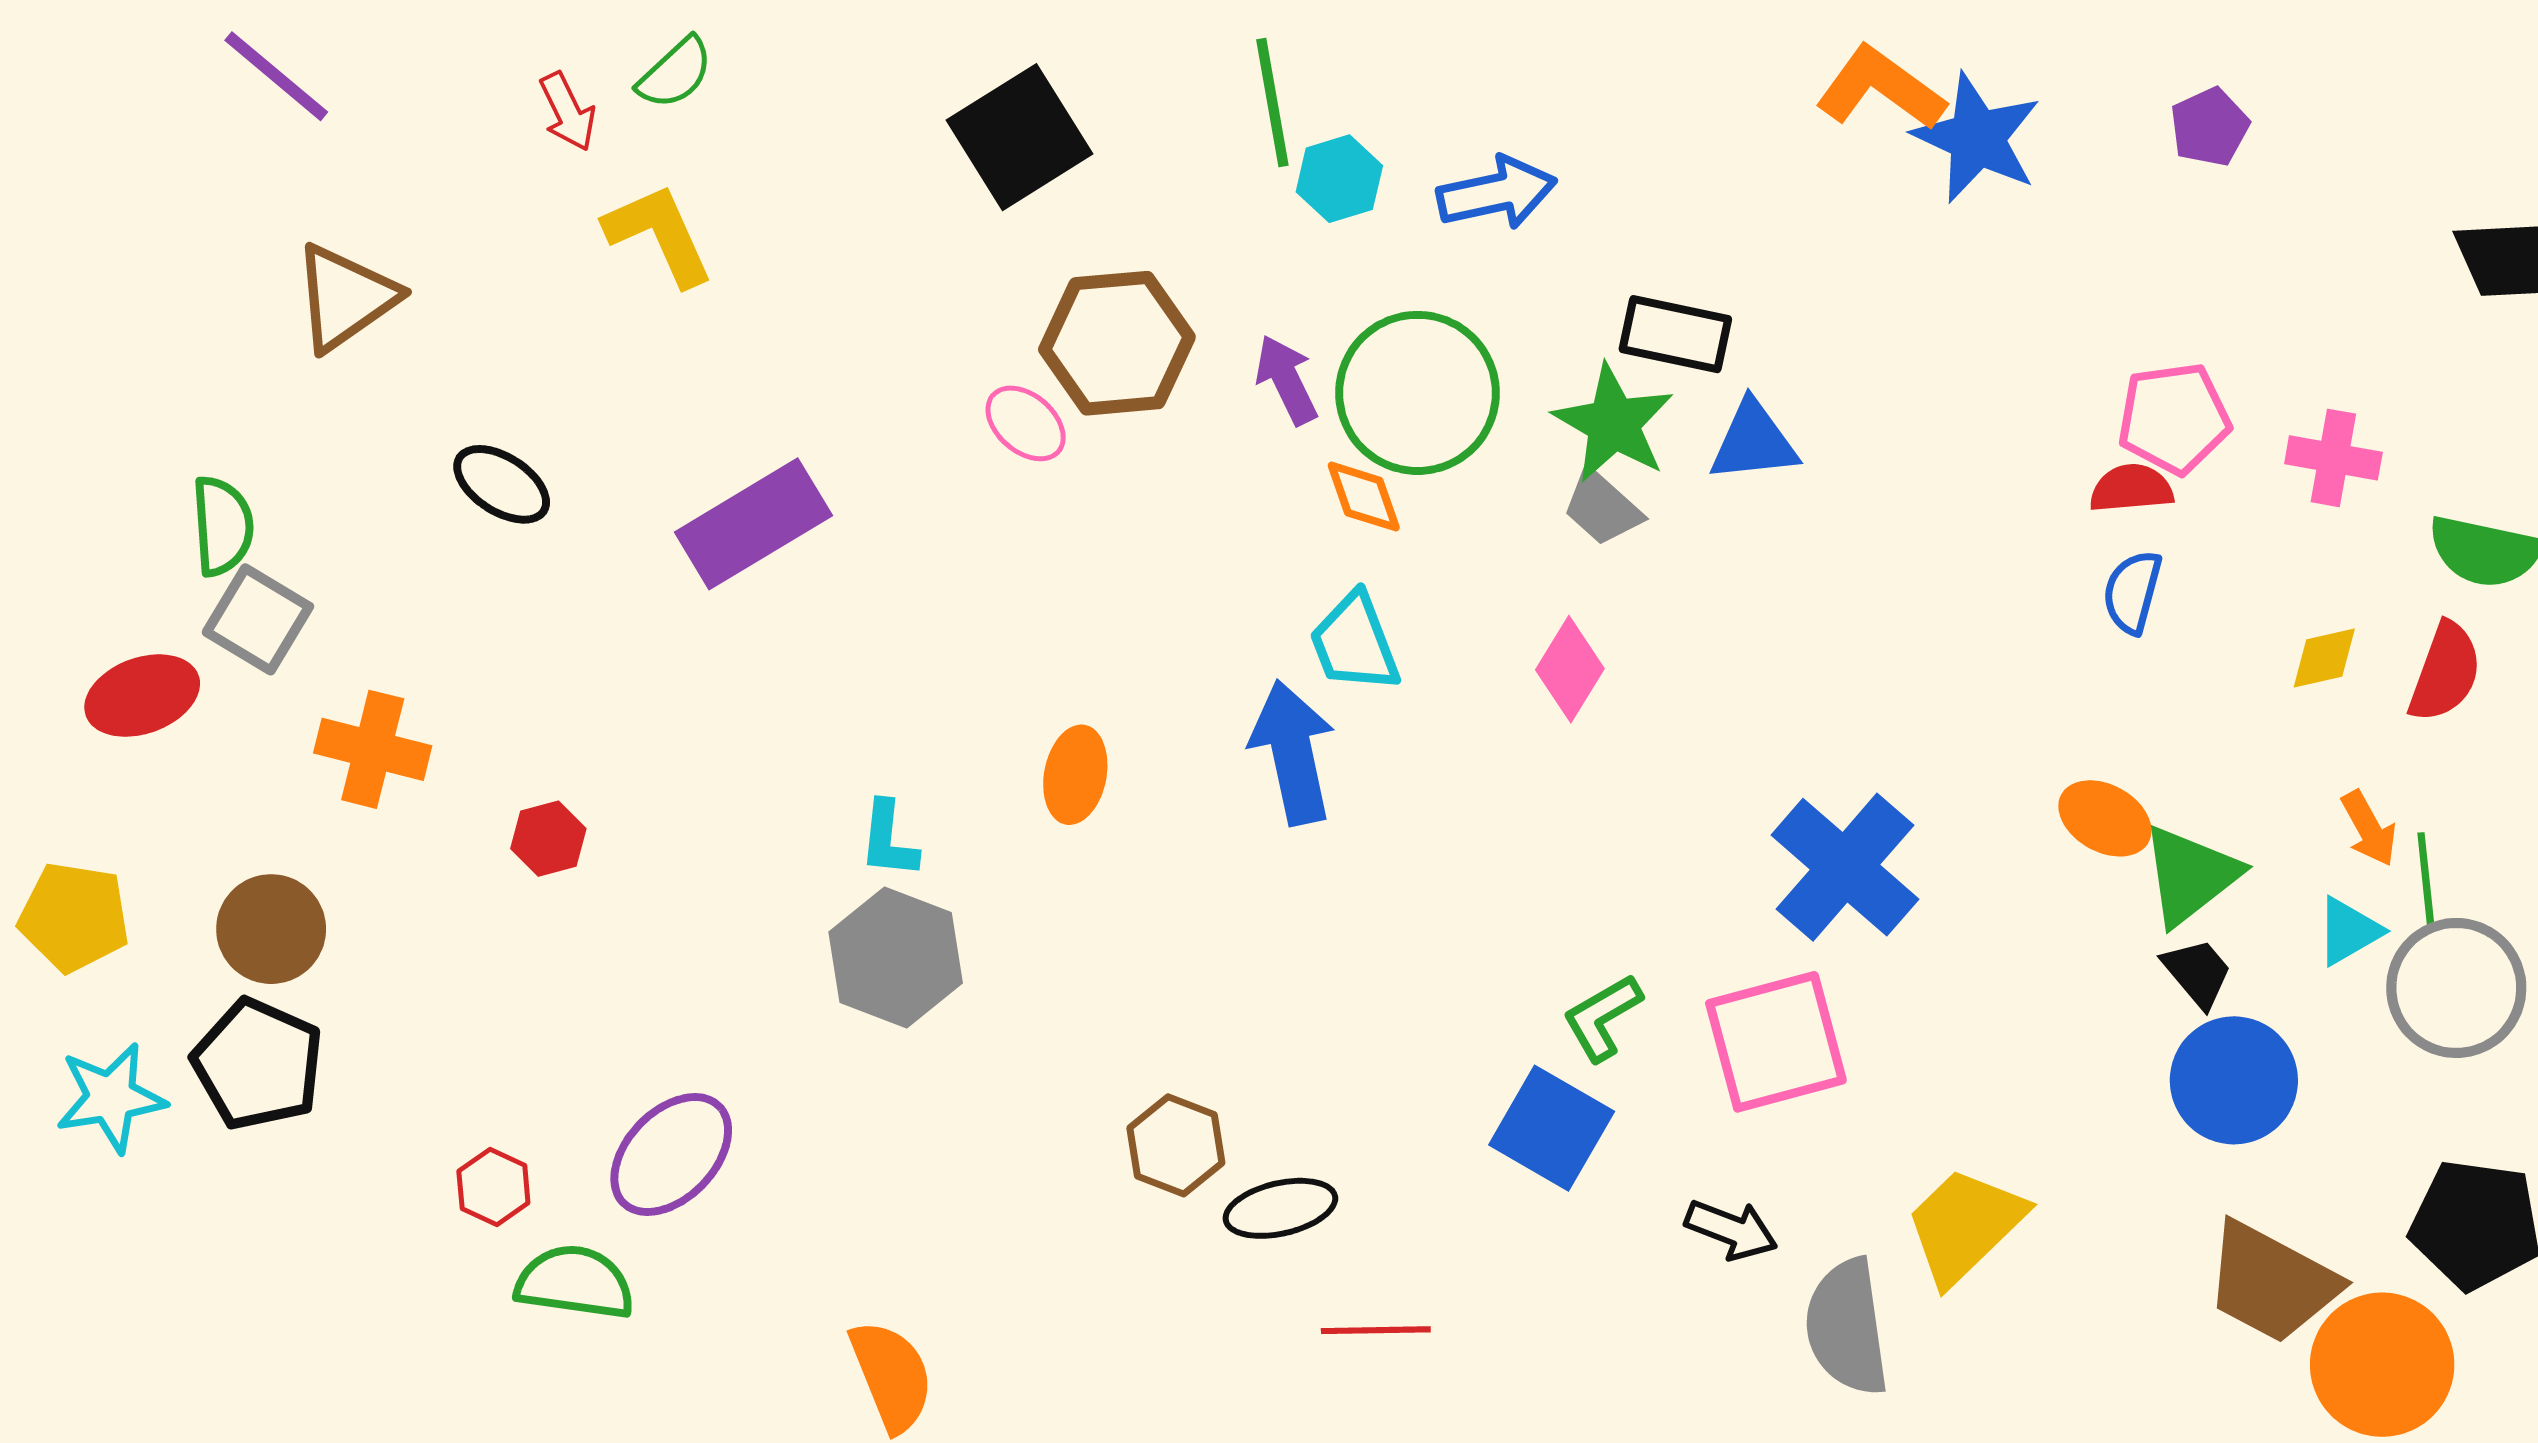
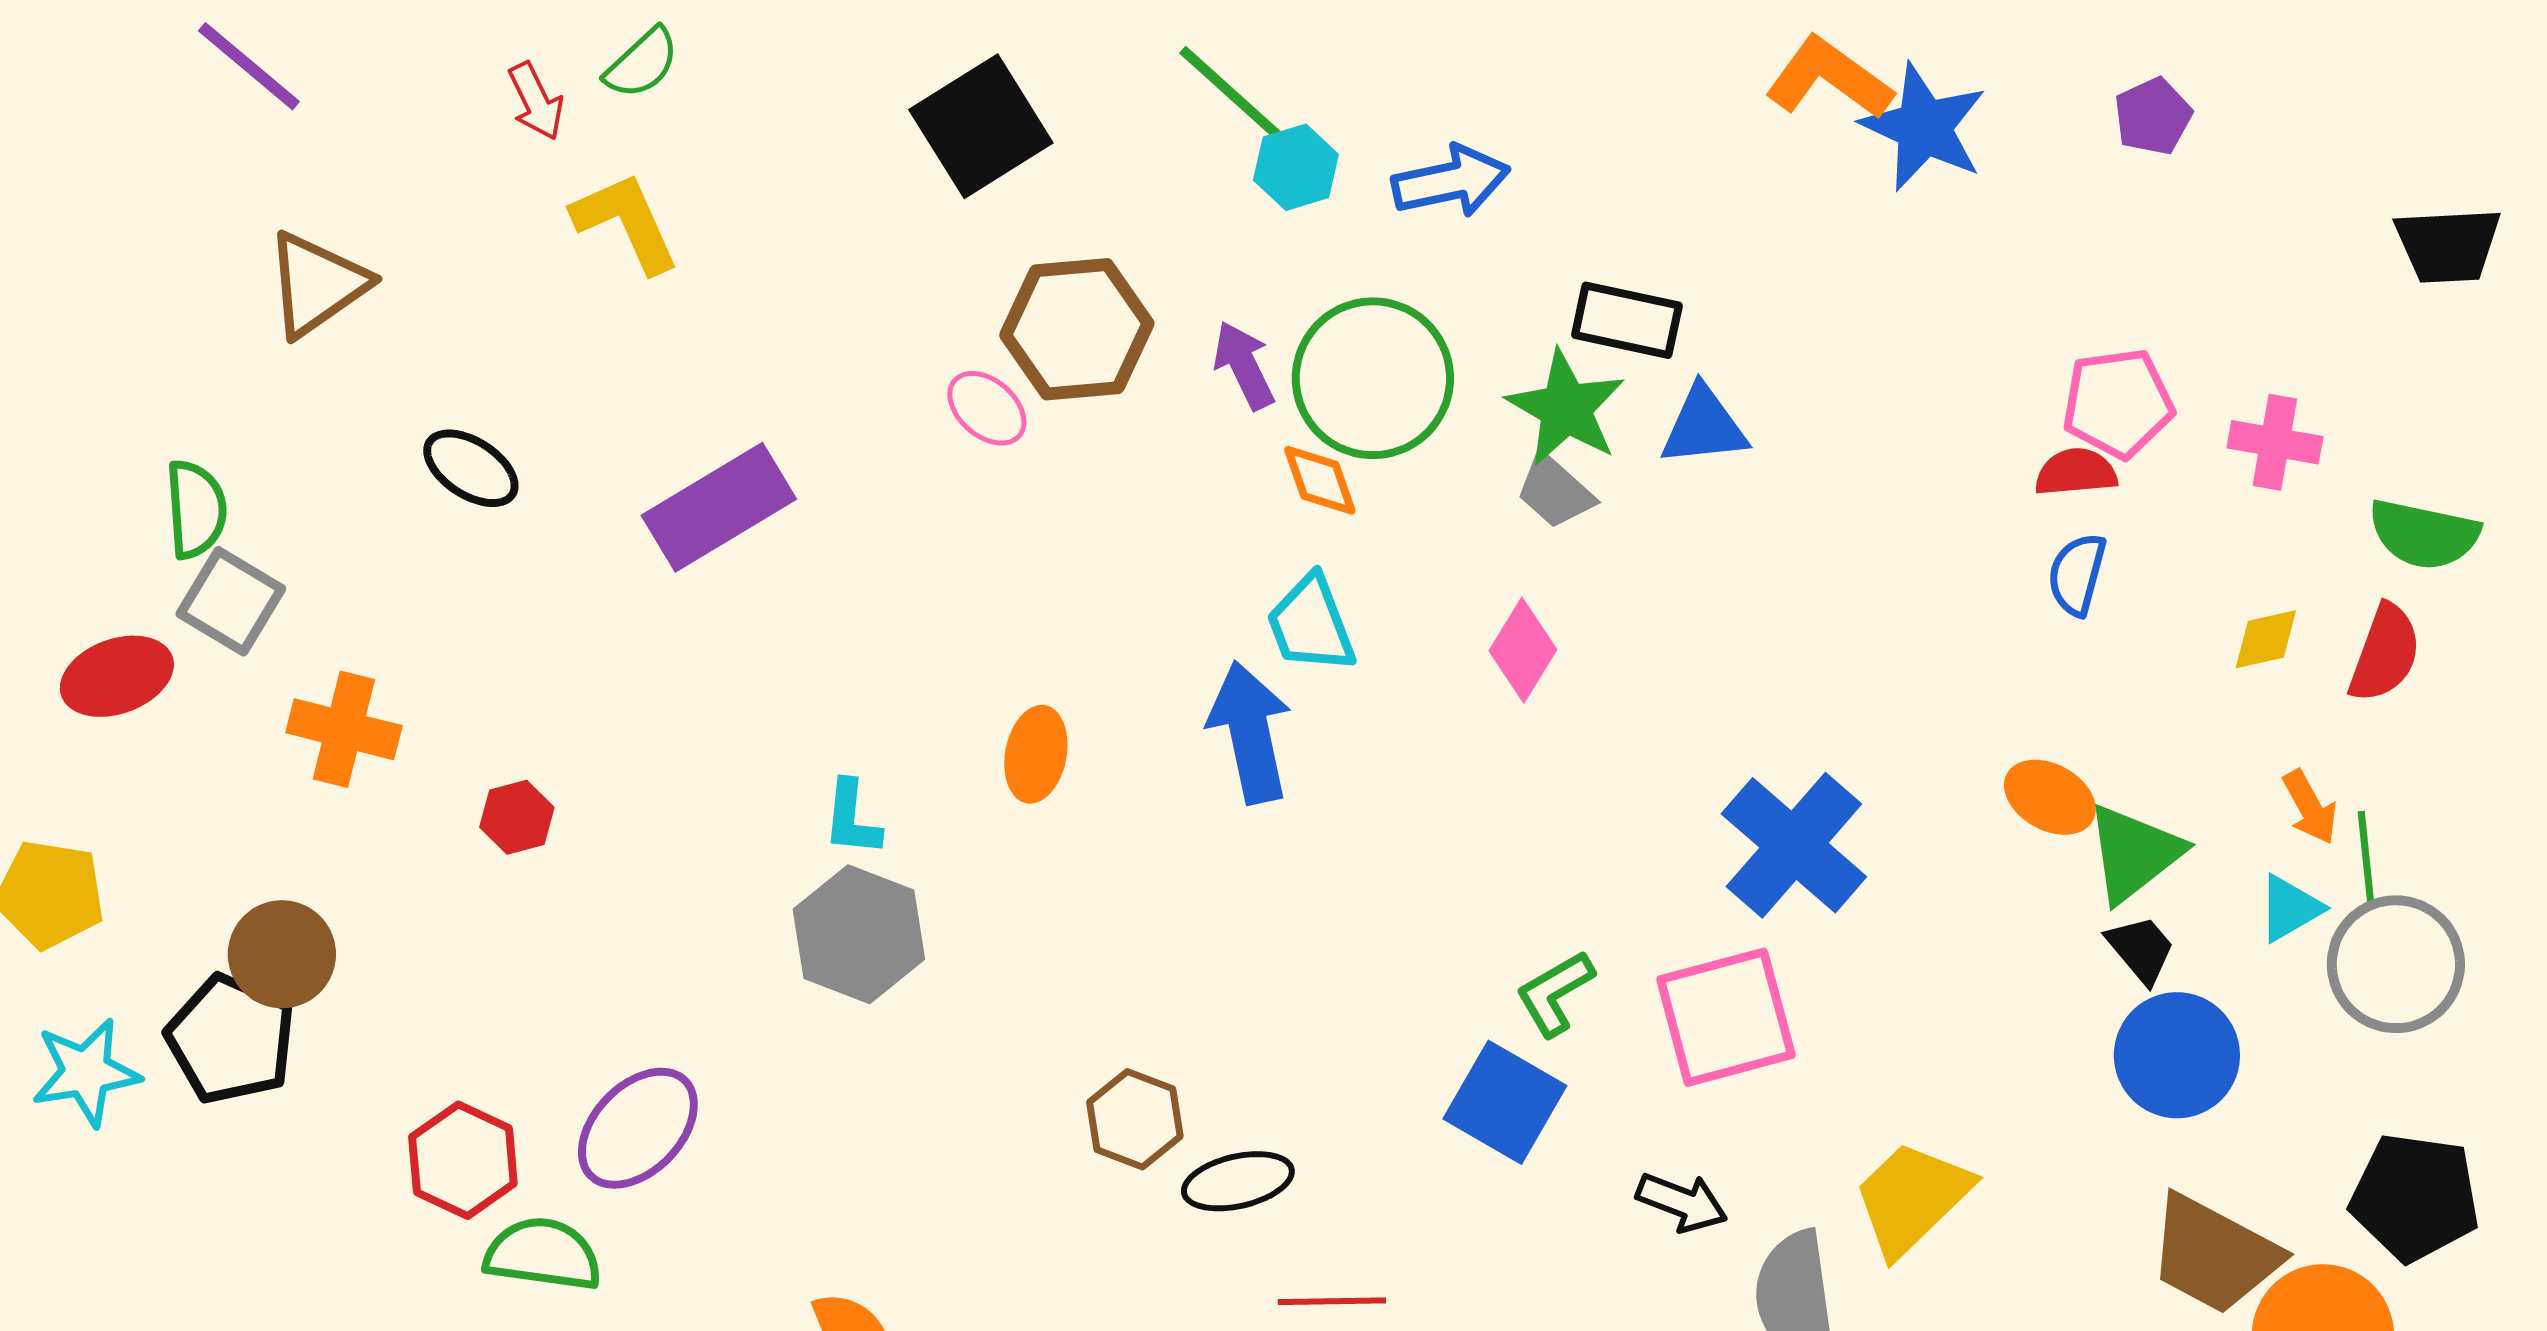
green line: (1272, 103) -> (1230, 92), turned -38
brown circle: (271, 929) -> (282, 954), moved
red hexagon: (493, 1187) -> (463, 1160), size x1.5

